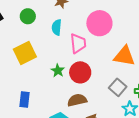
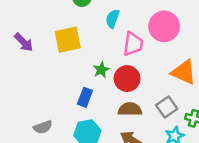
blue rectangle: (24, 100) -> (85, 97), moved
brown semicircle: (77, 100) -> (130, 109), moved

